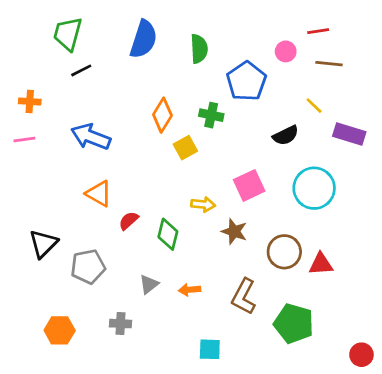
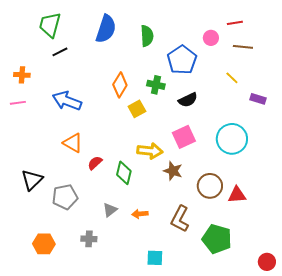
purple rectangle: (349, 134) -> (258, 99), size x0.7
black semicircle: (286, 135) -> (188, 100), moved
yellow arrow: (203, 204) -> (150, 151), size x1.4

